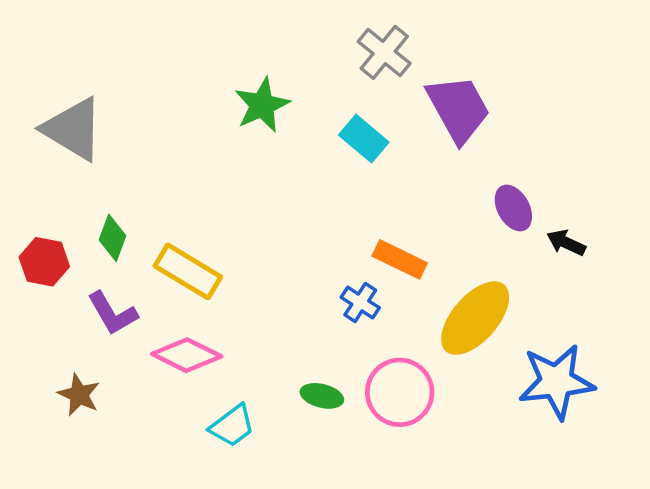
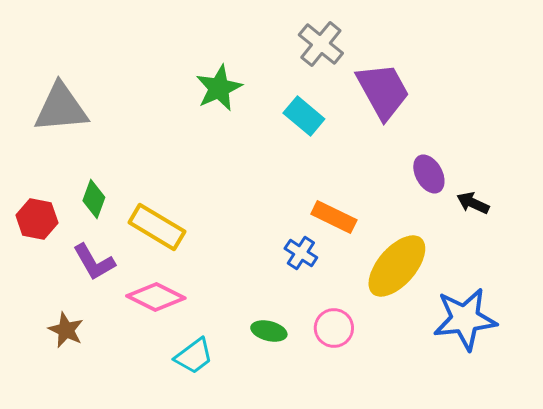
gray triangle: (73, 129) -> (61, 108), turned -36
pink circle: (400, 392) -> (334, 328), size x0.7

